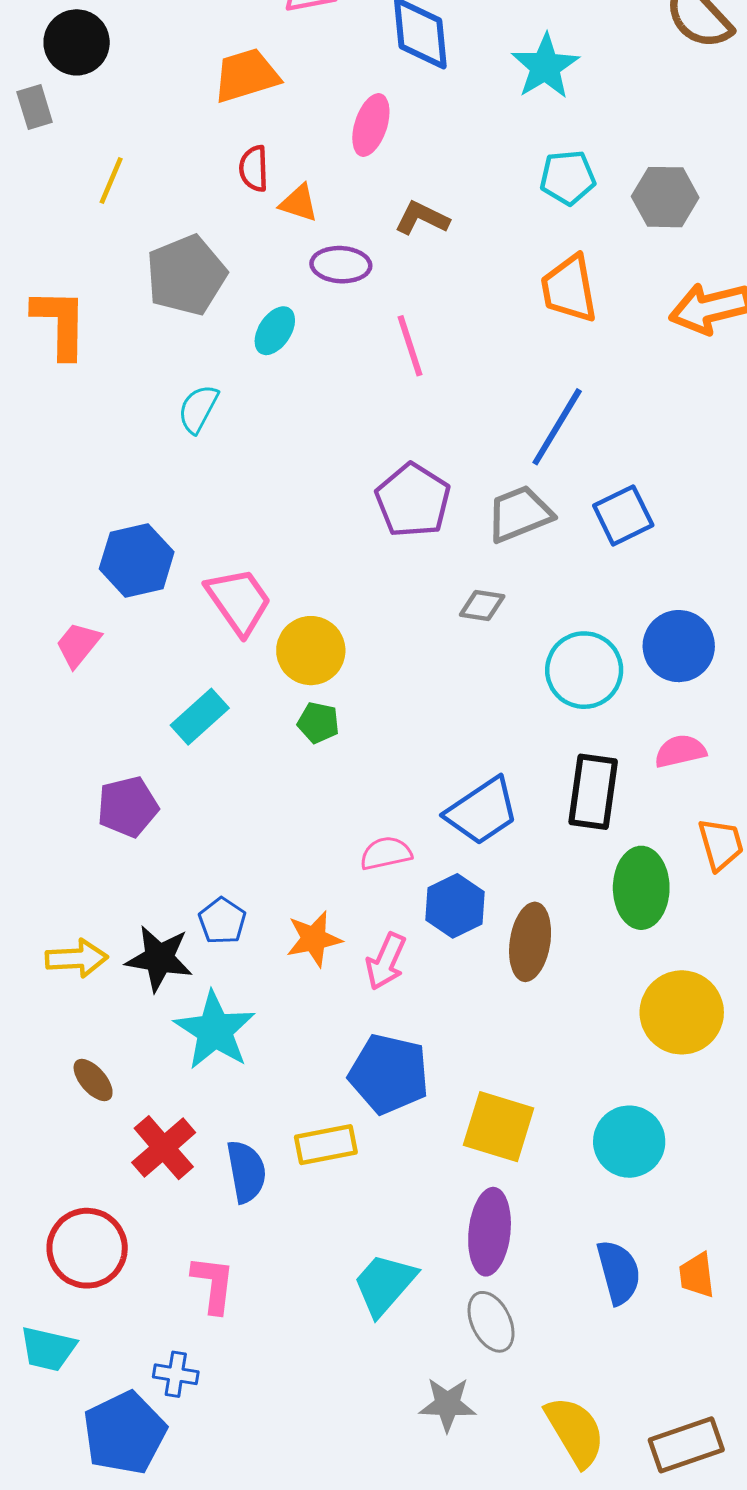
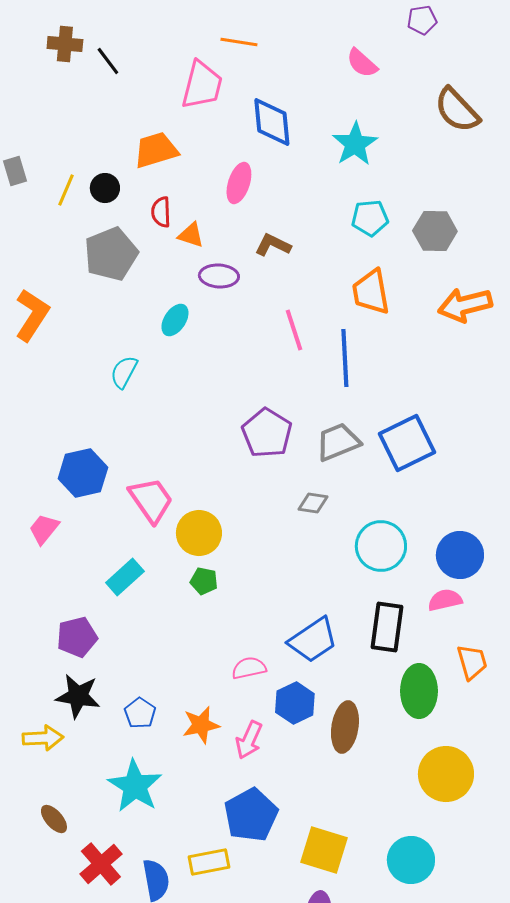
black circle: (77, 42) -> (105, 188), moved, size x0.7
yellow line: (111, 181) -> (66, 190), moved
gray pentagon: (186, 275) -> (111, 254), moved
orange L-shape: (60, 323) -> (32, 315), turned 32
pink line: (410, 346) -> (294, 330), moved
blue line: (557, 427) -> (345, 358), moved, turned -34
blue square: (623, 515) -> (407, 443), size x1.4
blue circle: (679, 646) -> (460, 555), moved
black star: (159, 958) -> (78, 696), moved
blue pentagon: (389, 1074) -> (251, 815), turned 30

